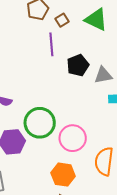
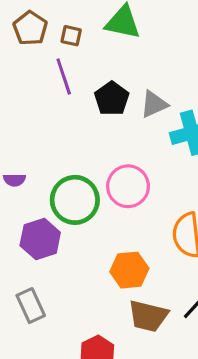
brown square: (62, 20) -> (71, 36), turned -32
pink circle: (73, 138) -> (128, 186), moved

